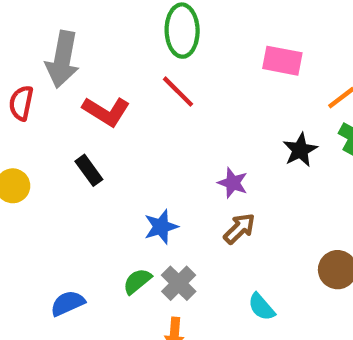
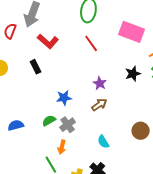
pink rectangle: (282, 61) -> (132, 32), size x1.4
red line: (178, 92) -> (91, 43), moved

